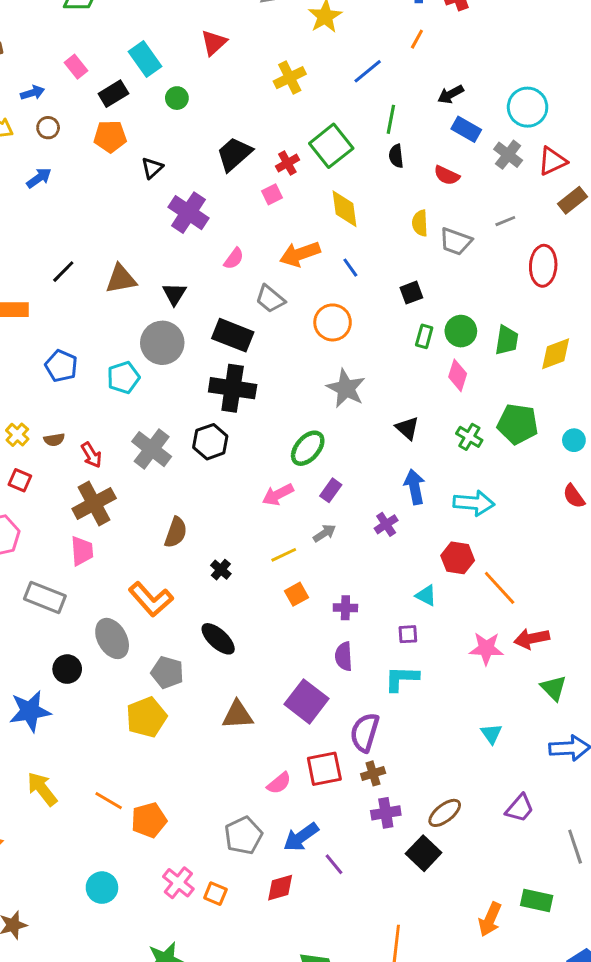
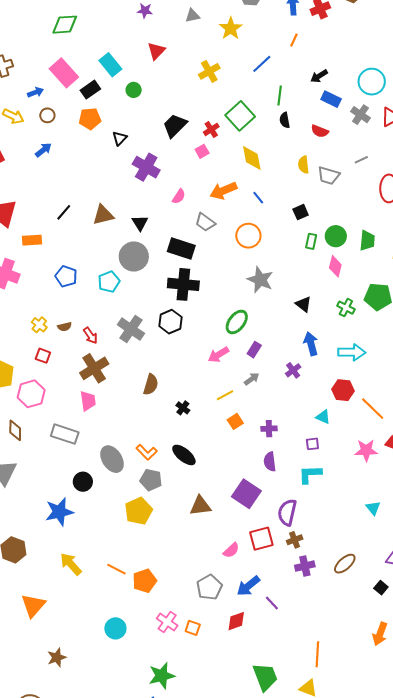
pink rectangle: (76, 67) -> (64, 73), size x1.8
orange L-shape: (151, 599) -> (147, 452), moved, size x0.7
black square: (424, 853) -> (381, 588), moved, size x0.6

